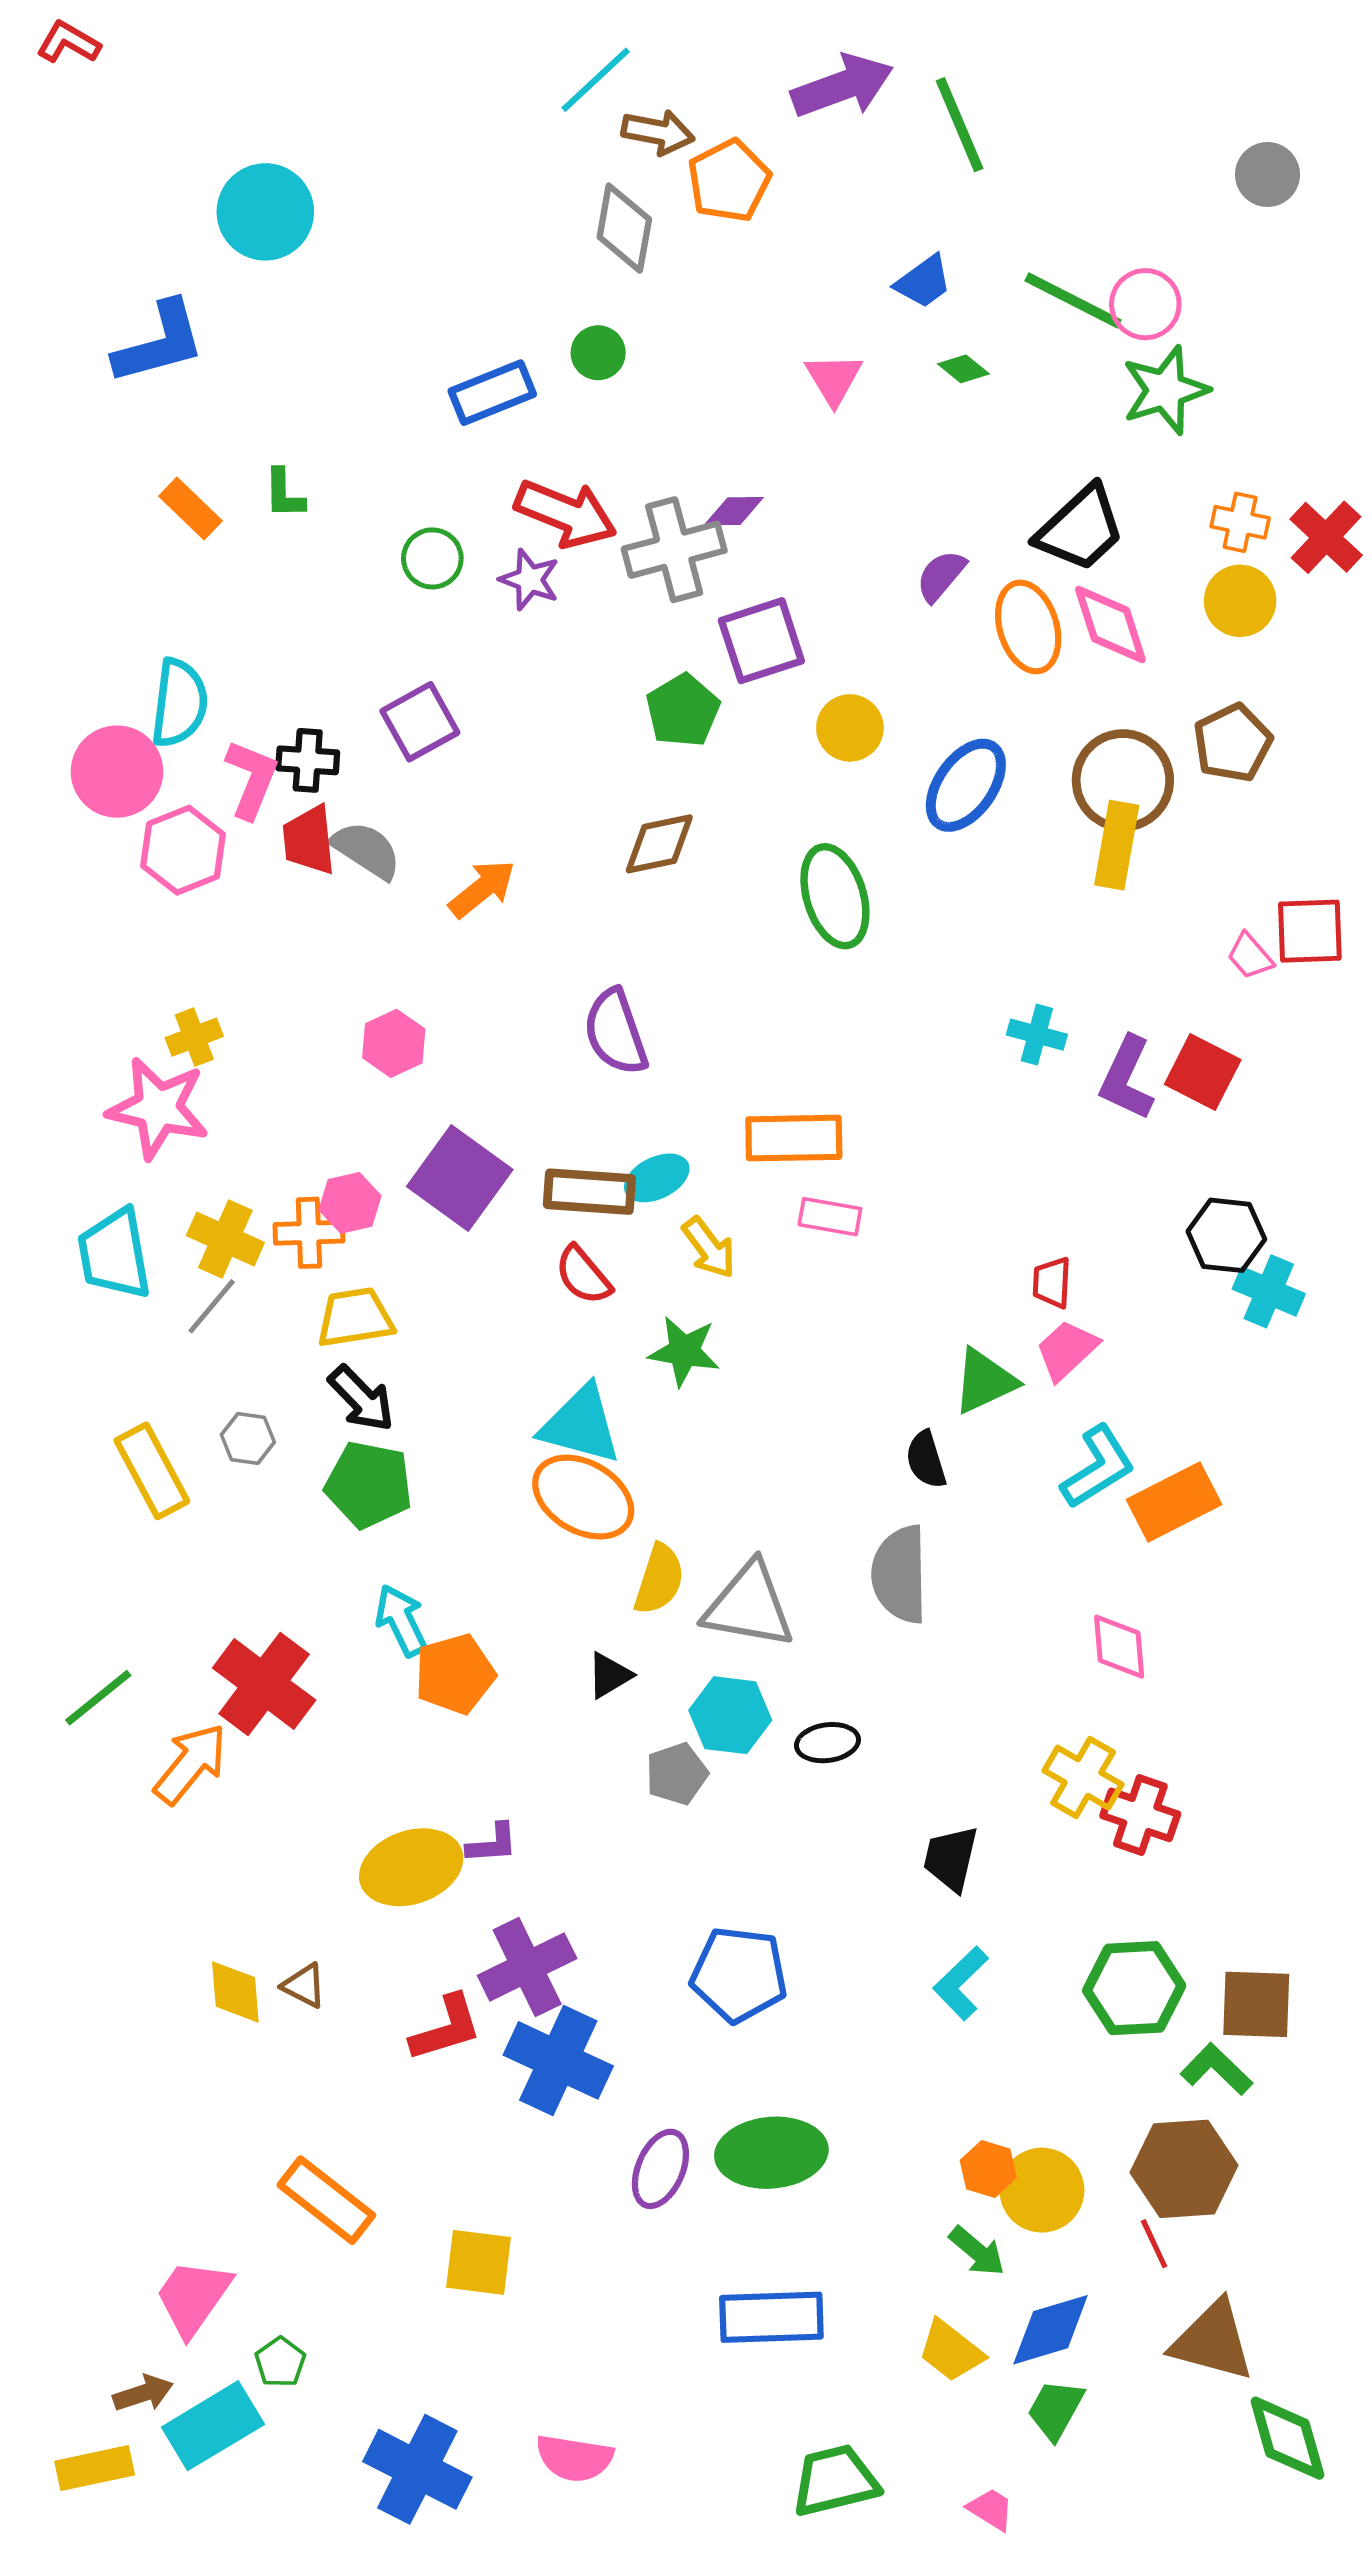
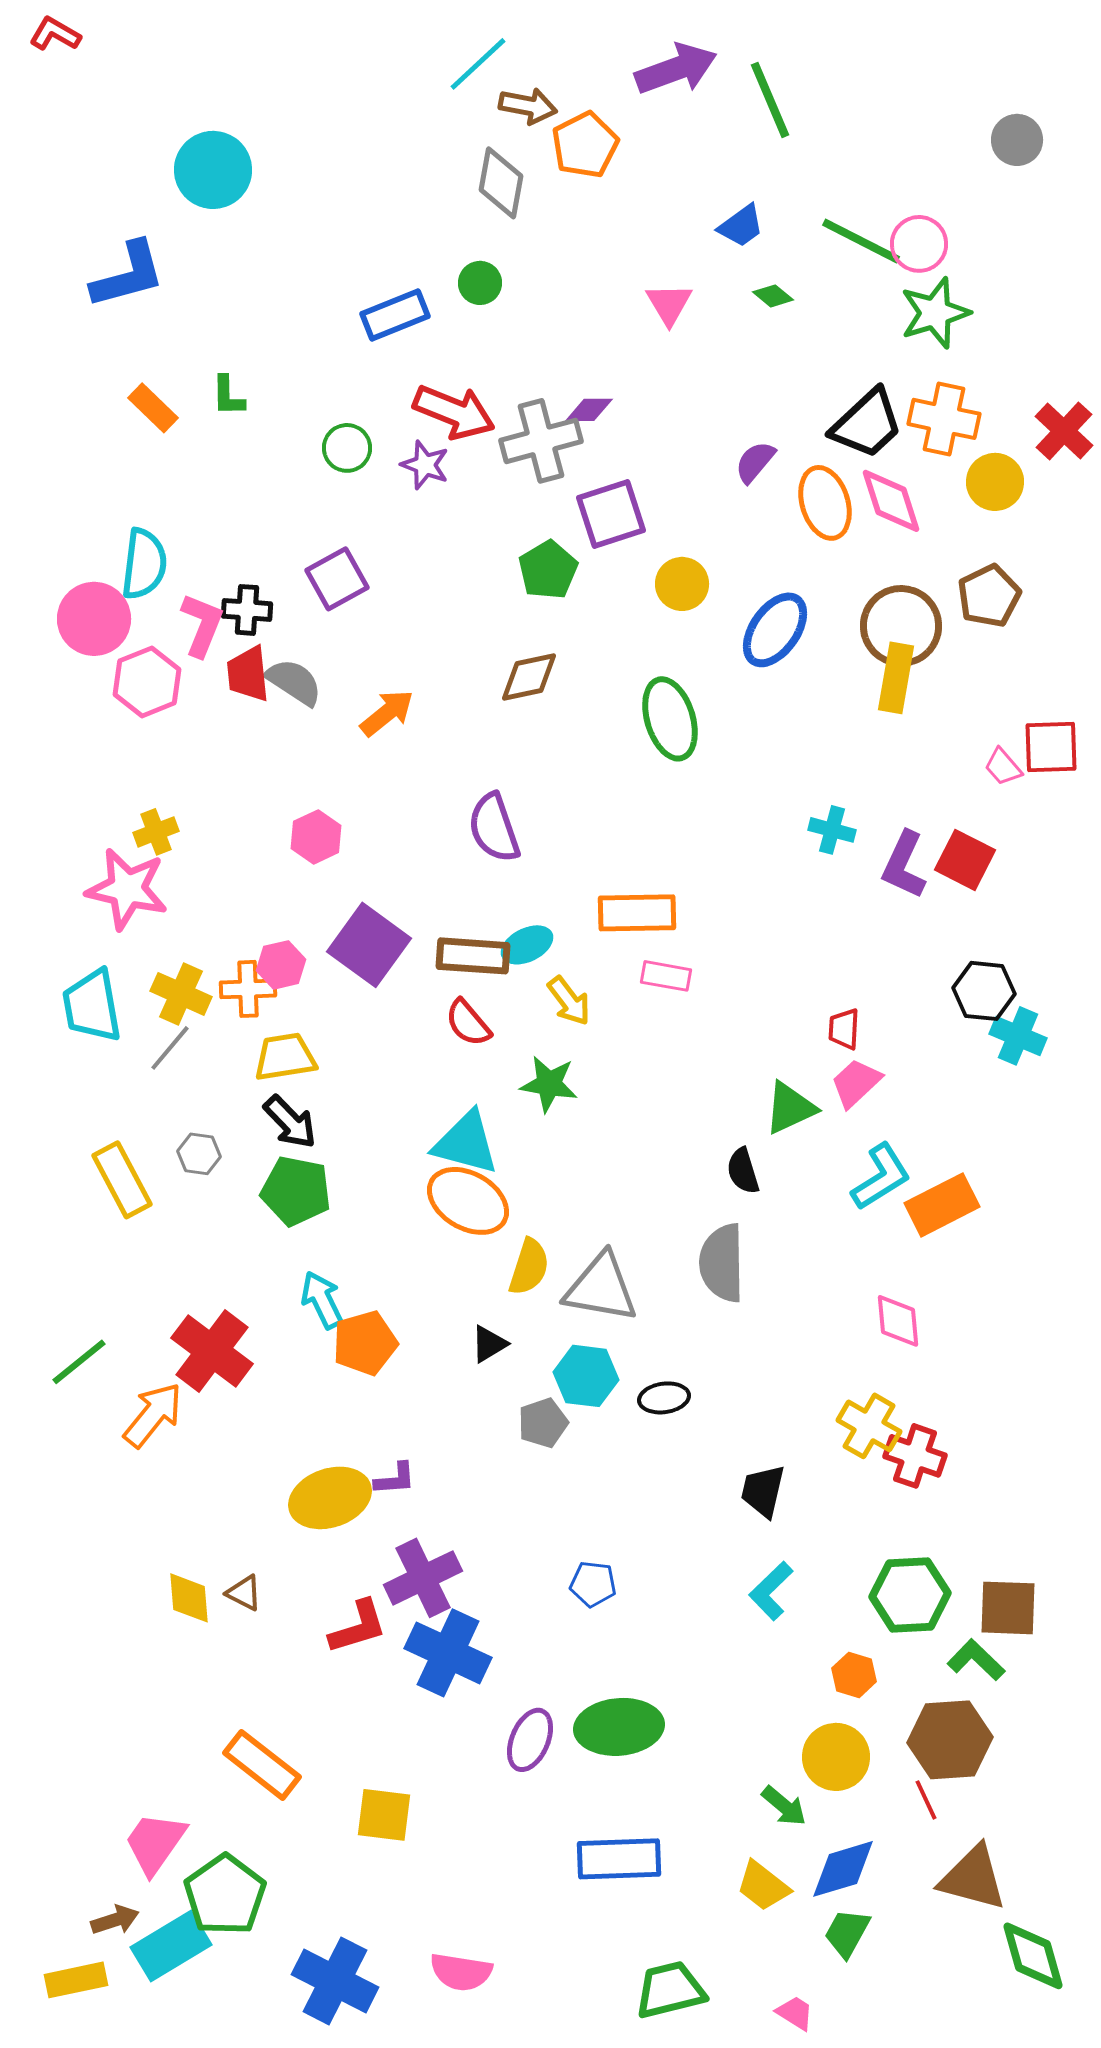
orange cross: (1240, 522) -> (944, 419), moved, size x1.5
blue pentagon: (739, 1974) -> (593, 1584), size x0.6
orange hexagon: (988, 2169) -> (854, 1675), moved
green pentagon: (280, 2362) -> (225, 1895), size x2.0

